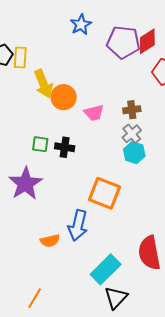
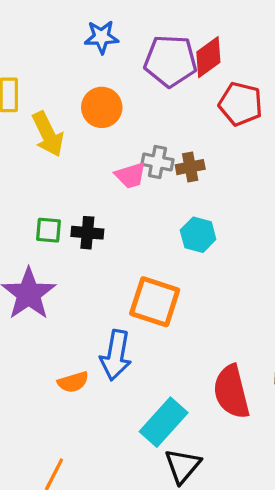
blue star: (81, 25) -> (101, 37), turned 30
orange circle: (64, 97) -> (102, 107), moved
gray cross: (132, 134) -> (157, 162), moved, turned -36

